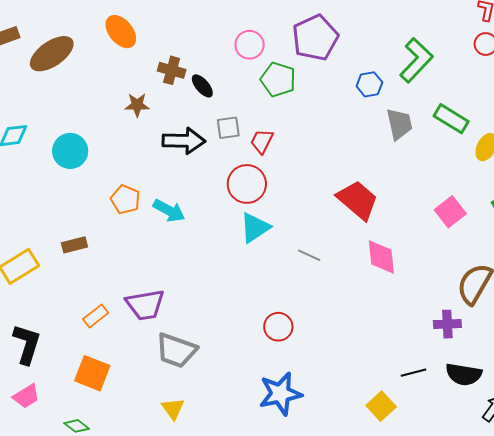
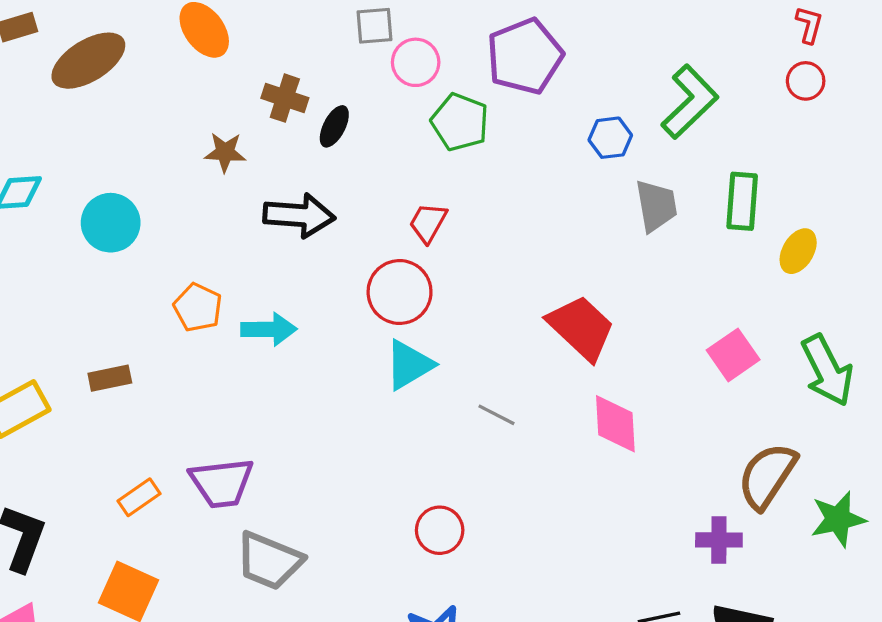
black ellipse: (202, 86) -> (334, 126), turned 65
green rectangle: (451, 119) -> (742, 201), turned 60
gray square: (228, 128) -> (374, 26), moved
cyan arrow: (169, 211) -> (269, 329), turned -32

